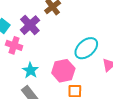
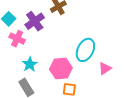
cyan ellipse: (86, 48) -> (85, 50), turned -30

